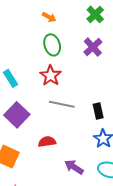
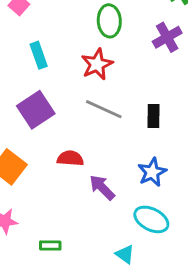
black rectangle: (98, 111) -> (154, 116), moved
purple arrow: (74, 167) -> (102, 187), moved

